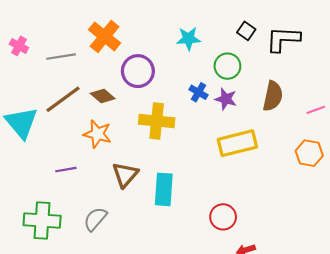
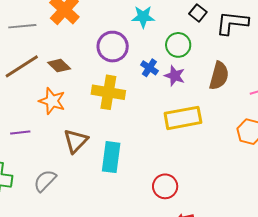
purple circle: (138, 71) -> (113, 47), moved

